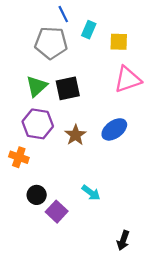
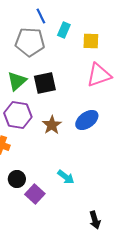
black arrow: (123, 240) -> (95, 220), turned -36

